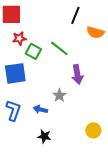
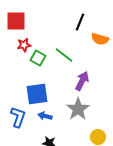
blue square: (15, 73) -> (37, 94), moved
purple arrow: (77, 74) -> (82, 81), turned -144
gray star: (59, 95) -> (78, 109), moved, size x1.6

